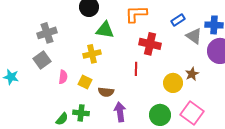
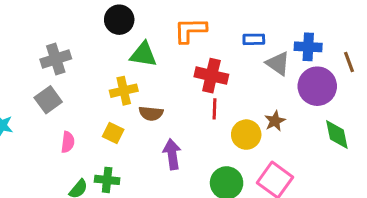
blue rectangle: (178, 20) -> (254, 39), turned 32
red line: (136, 69) -> (214, 109), moved
pink semicircle: (63, 77) -> (68, 142), moved
brown semicircle: (106, 92) -> (151, 113), moved
purple arrow: (120, 112) -> (172, 154), moved

